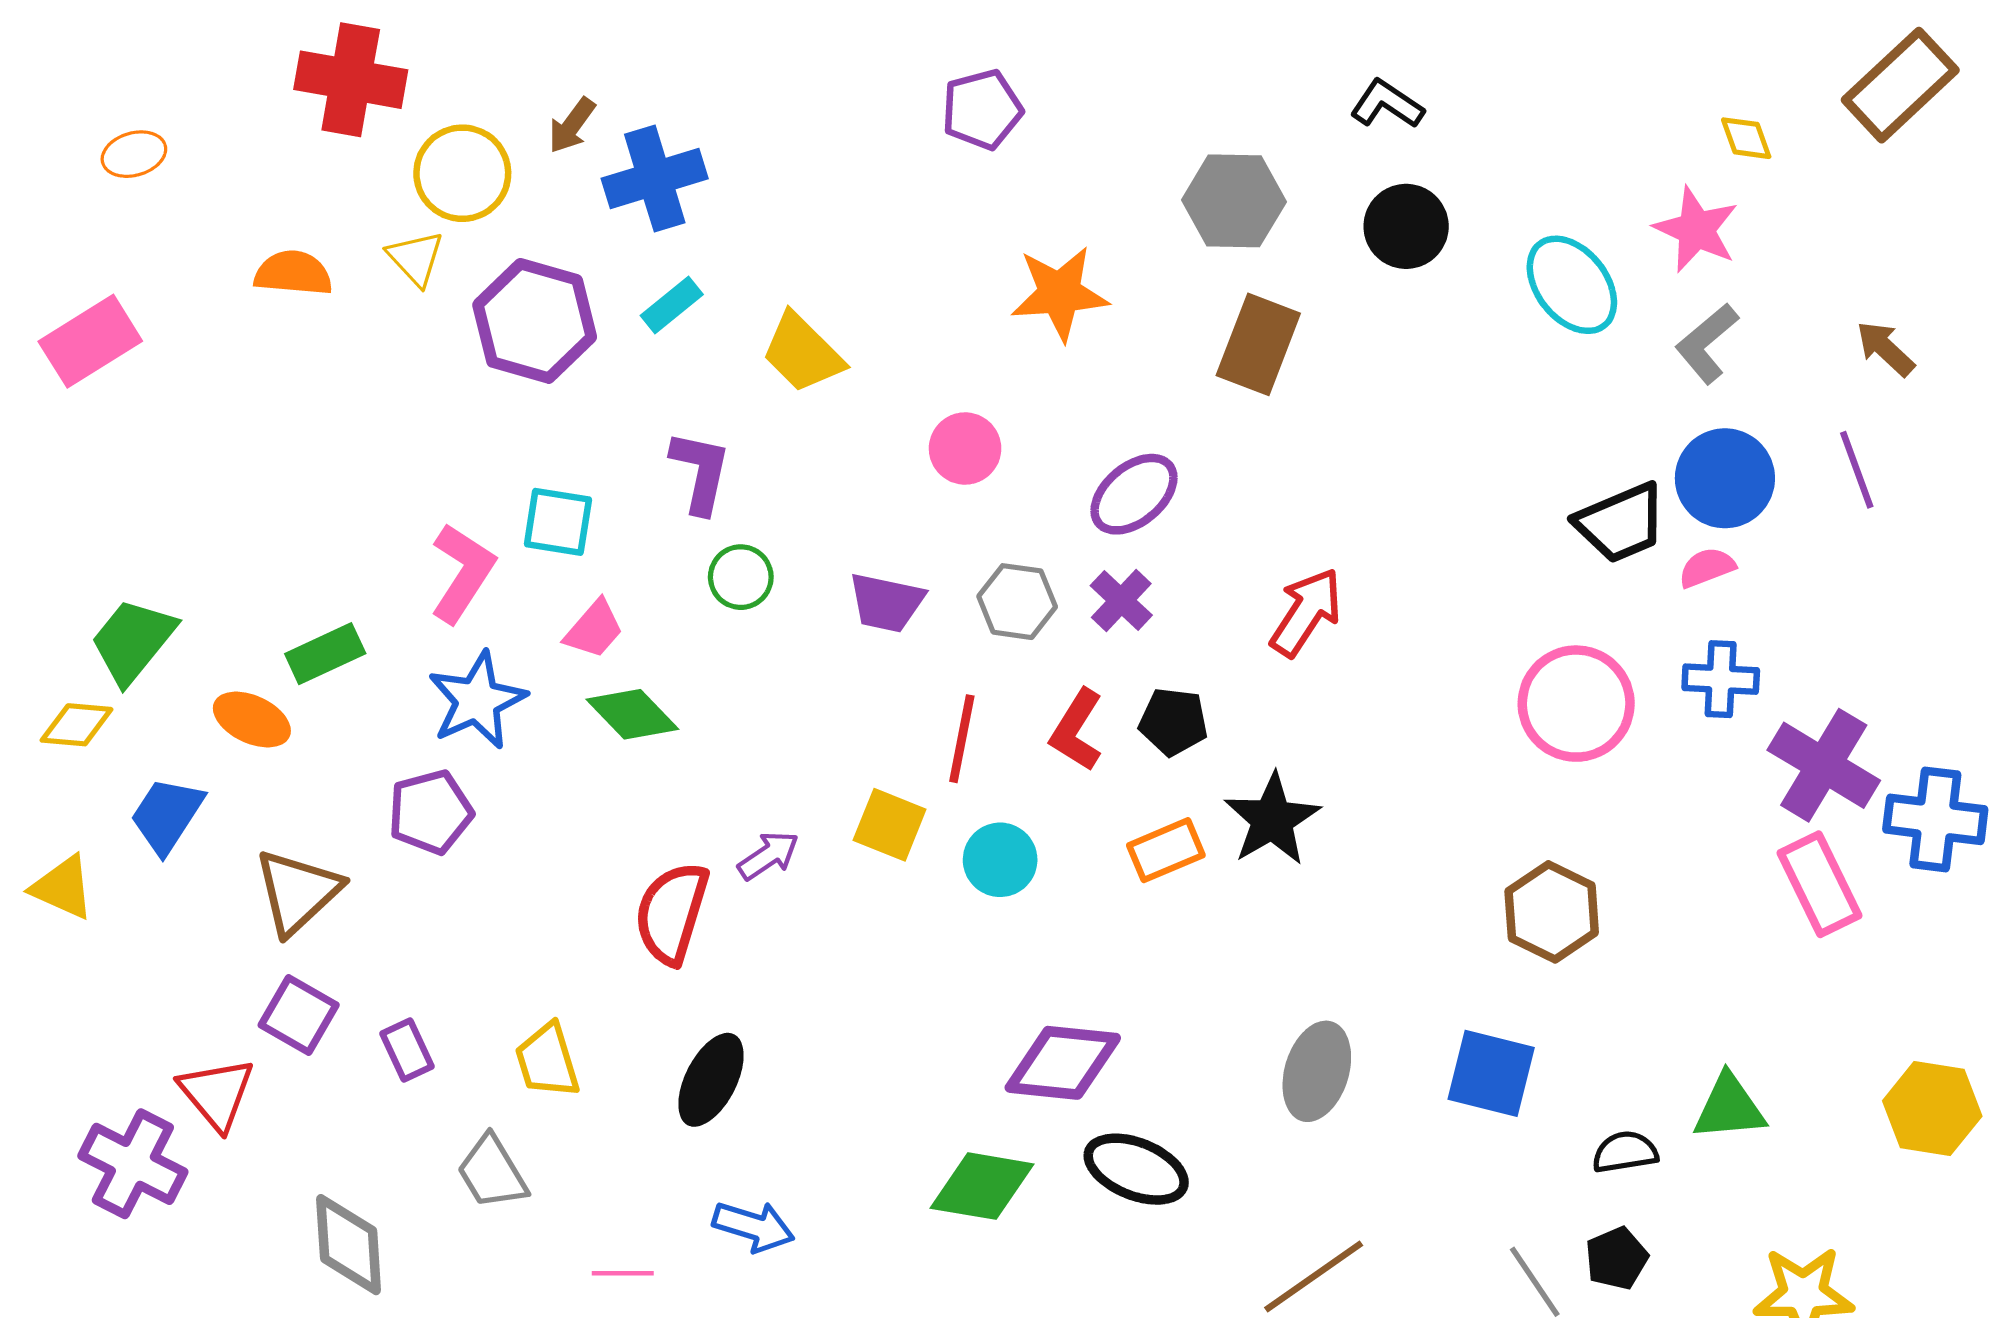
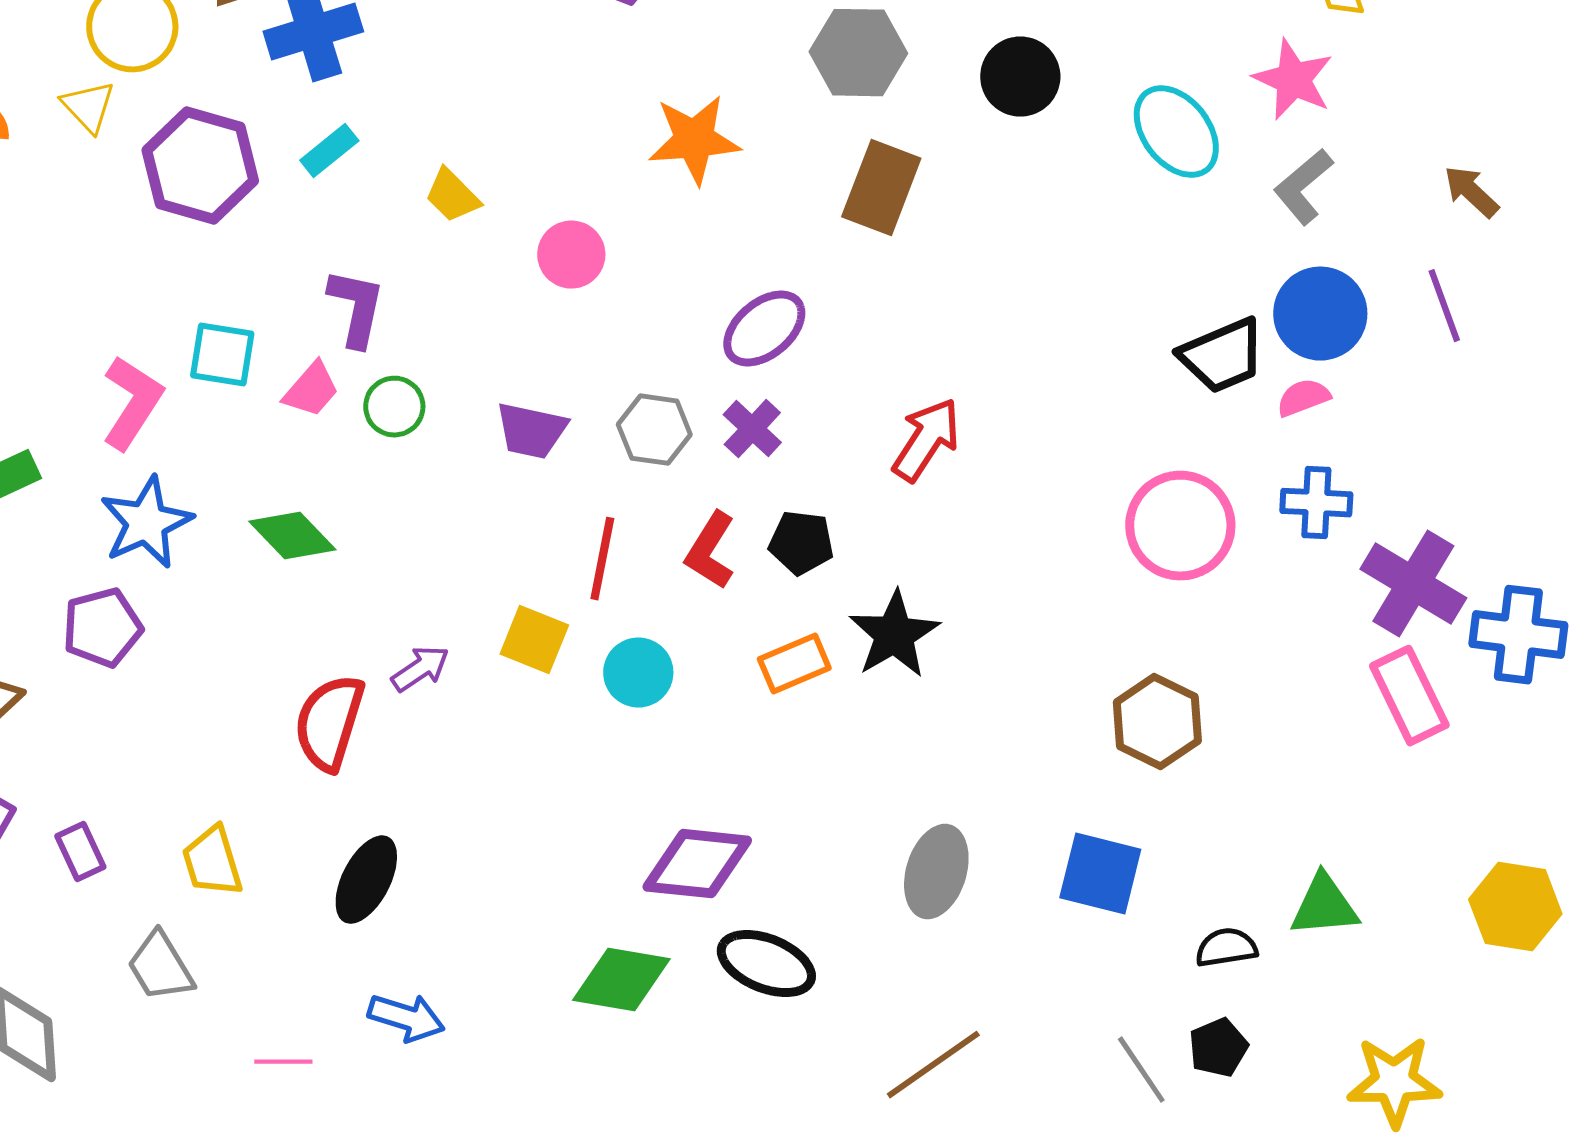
yellow trapezoid: (802, 353) -> (452, 196), size x0.7
pink circle: (965, 449) -> (571, 255), moved
pink trapezoid: (594, 629) -> (311, 390), moved

